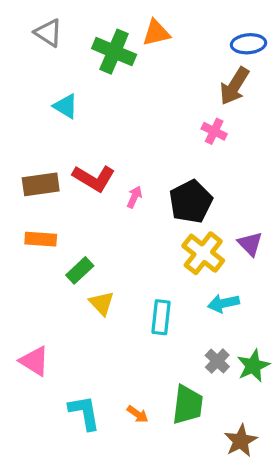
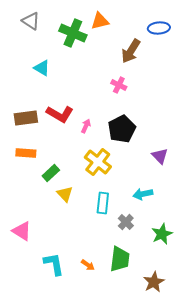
brown arrow: (234, 86) -> (131, 51), moved
pink cross: (214, 131) -> (119, 85), moved
yellow cross: (203, 253) -> (98, 162), moved
gray cross: (217, 361) -> (126, 222), moved

